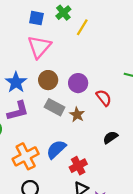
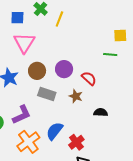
purple L-shape: (18, 111) -> (22, 115), moved
brown star: (77, 115) -> (76, 96), moved
black semicircle: (110, 137) -> (101, 112), turned 48

